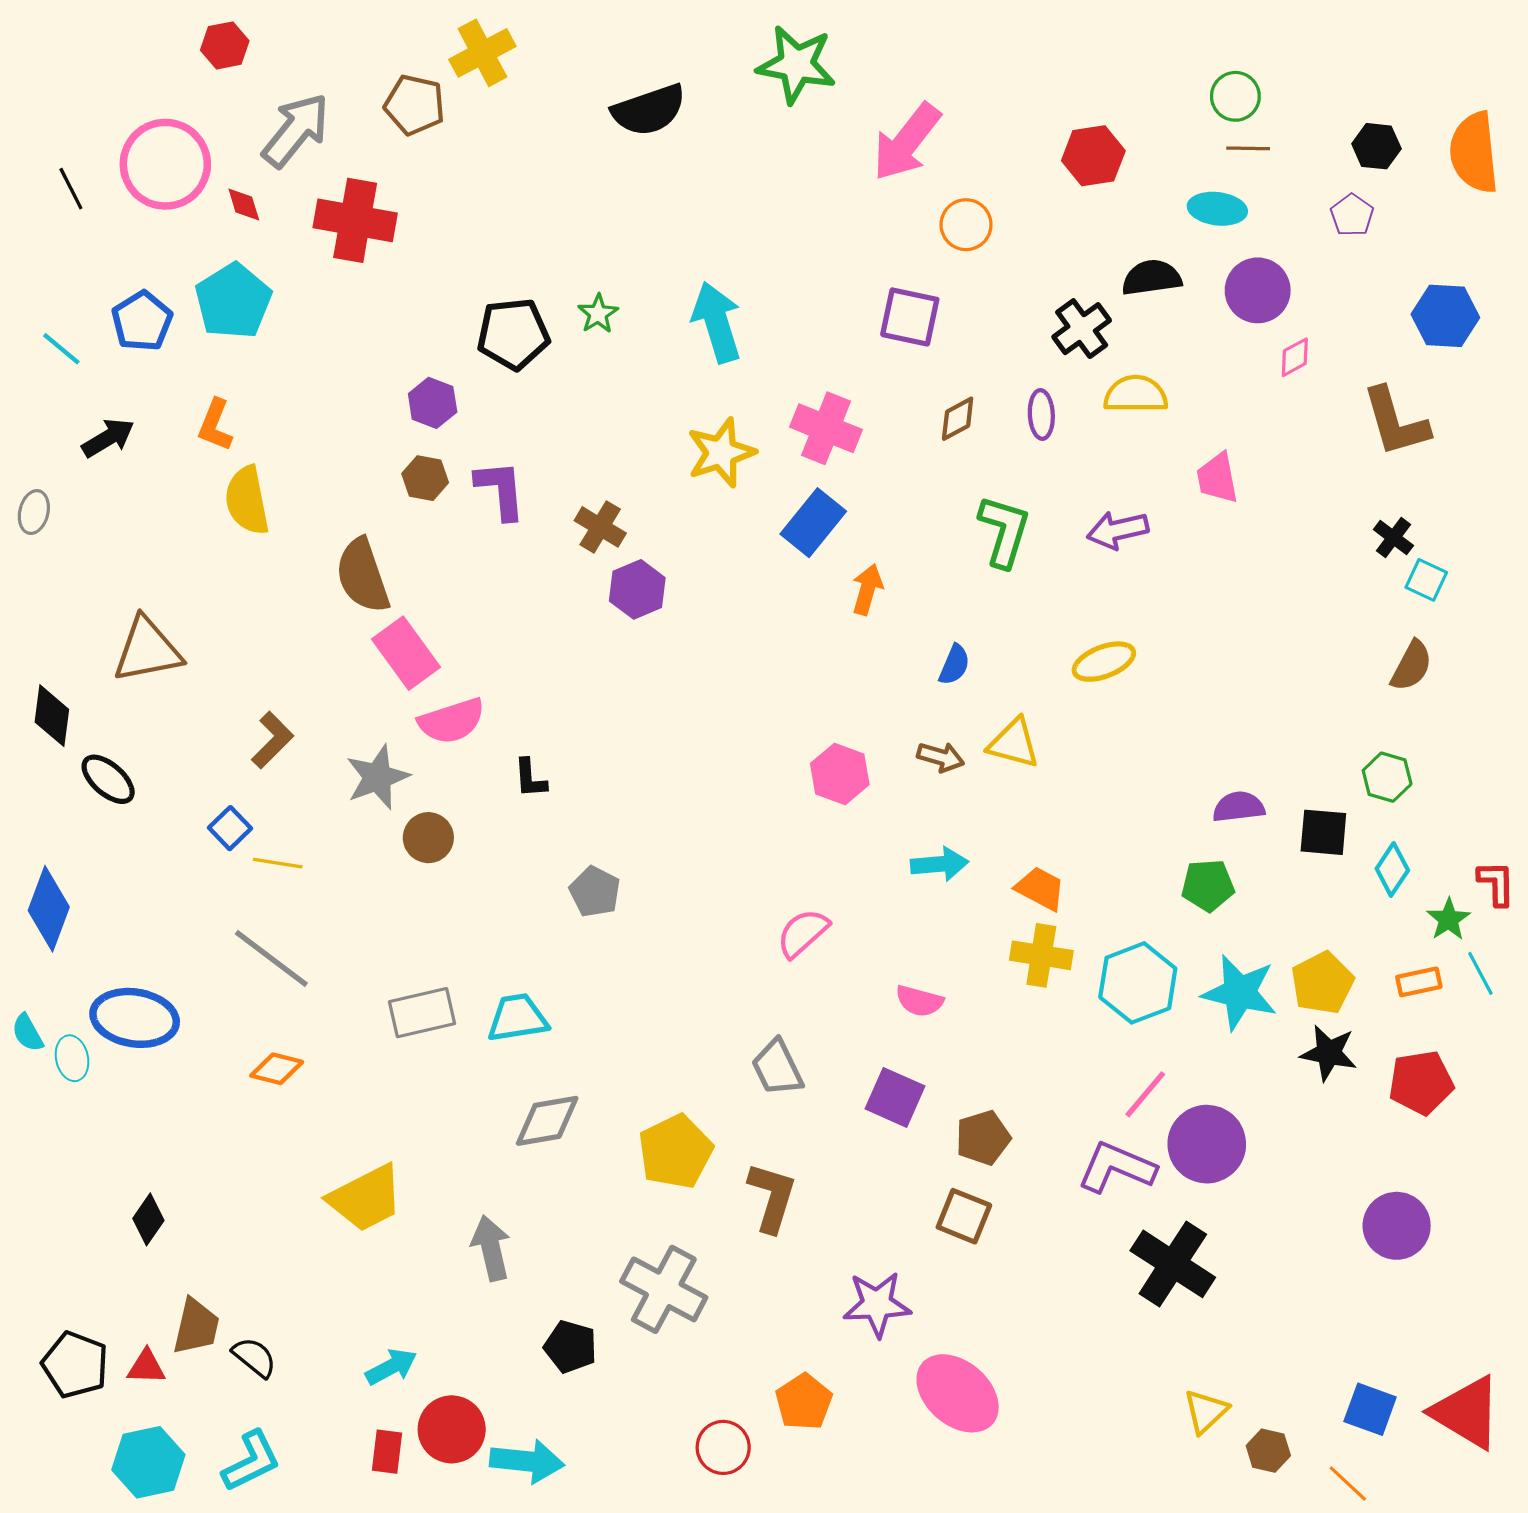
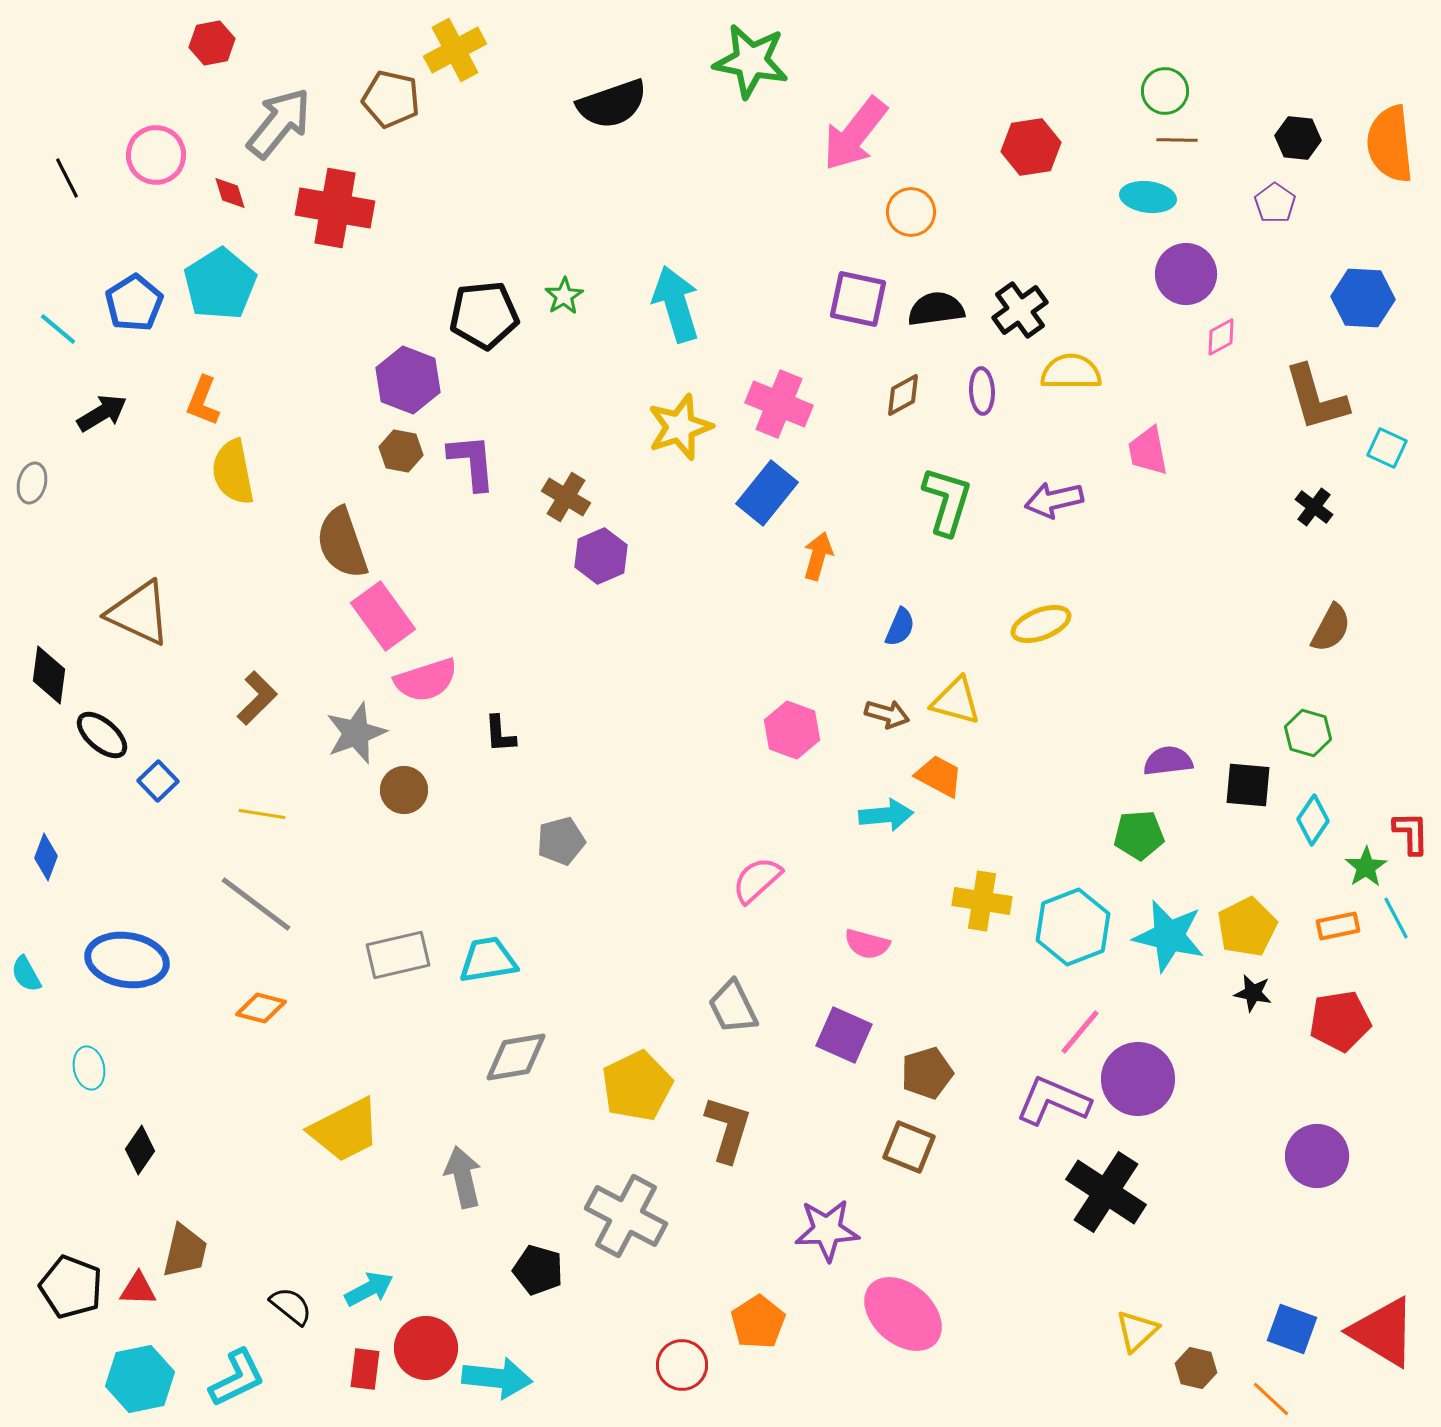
pink circle: (165, 164) -> (156, 155), size x0.7
black semicircle: (1152, 278) -> (936, 309), moved
purple hexagon: (433, 403) -> (408, 380), size x1.4
cyan square: (1426, 580) -> (1387, 448), moved
brown triangle: (147, 650) -> (139, 613), turned 36
blue square: (230, 828) -> (158, 781), moved
orange trapezoid: (1040, 889) -> (939, 776), moved
gray pentagon: (595, 892) -> (561, 841), turned 30
blue diamond: (49, 909) -> (46, 857), size x0.6
black star: (1329, 1053) -> (1253, 993), size x0.7
cyan ellipse: (72, 1058) -> (89, 1068), moved
black semicircle: (254, 1357) -> (291, 1306), moved

